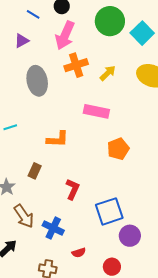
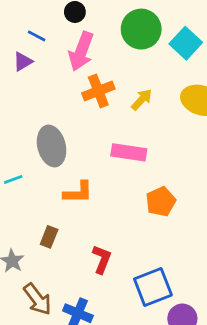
blue line: (33, 14) -> (37, 36), moved
gray ellipse: (37, 81) -> (52, 146), moved

